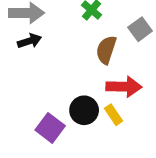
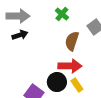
red arrow: (124, 87) -> (70, 66), moved

